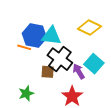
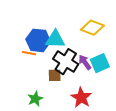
cyan square: (94, 64) -> (100, 63), turned 30
purple arrow: (79, 71) -> (85, 62), moved

